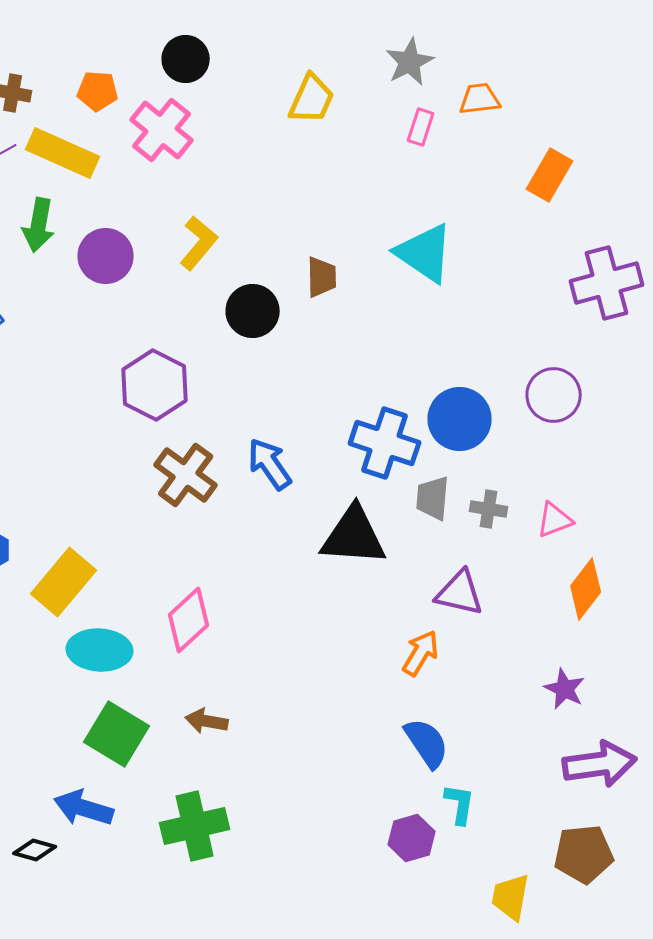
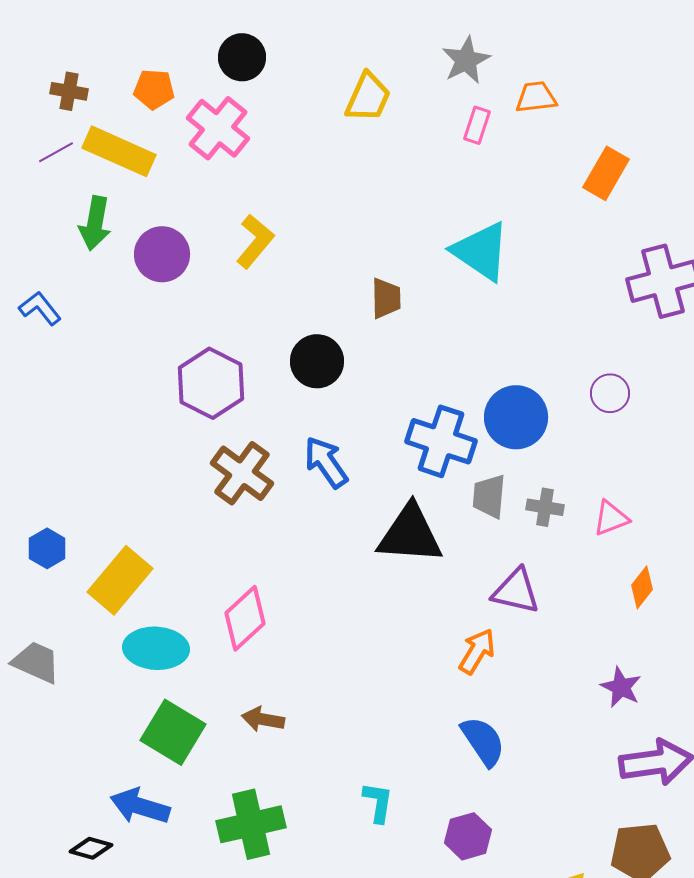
brown trapezoid: (322, 277) -> (386, 298), moved
black circle: (253, 311) -> (317, 361), moved
purple circle: (554, 395) -> (610, 393), size x0.7
orange diamond: (586, 589) -> (642, 587), size x0.7
cyan L-shape: (460, 804) -> (378, 802), moved

